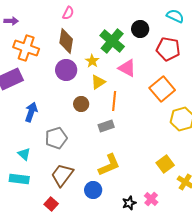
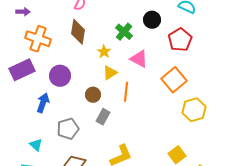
green cross: (112, 41) -> (124, 32), size x0.7
red pentagon: (168, 49) -> (180, 40), turned 30
purple circle: (66, 70) -> (60, 76), moved
gray rectangle: (106, 126) -> (103, 117), moved, turned -42

